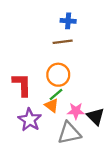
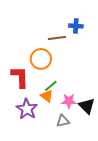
blue cross: (68, 21) -> (76, 26), moved
orange circle: (58, 75) -> (41, 59), moved
gray triangle: (69, 133) -> (63, 121), size x0.6

